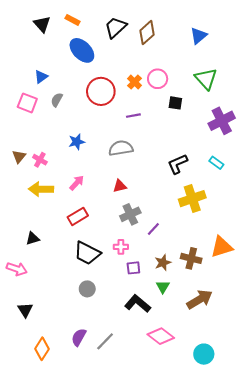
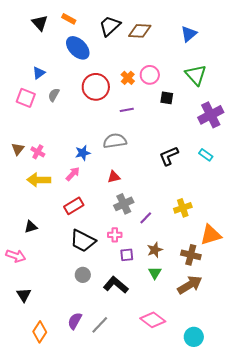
brown diamond: (147, 33) -> (140, 31), turned 45
blue star: (77, 142) -> (83, 153), moved
yellow cross: (192, 199) -> (183, 208), moved, size x0.7
brown cross: (191, 258) -> (191, 255), moved
black L-shape: (138, 304) -> (116, 285), moved

